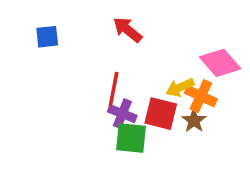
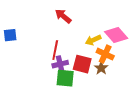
blue square: (47, 37) -> (10, 35), moved
yellow arrow: (180, 87) -> (93, 40), moved
purple cross: (122, 114) -> (60, 64), turned -35

